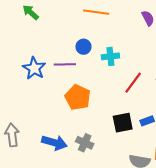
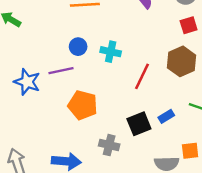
cyan cross: (110, 56) -> (111, 52), turned 30
gray cross: (85, 143) -> (109, 145), moved

